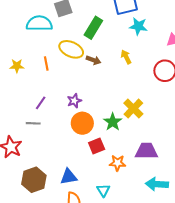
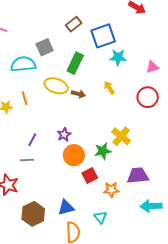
orange line: (46, 64) -> (25, 98), moved
green star: (113, 122) -> (103, 151), turned 30

